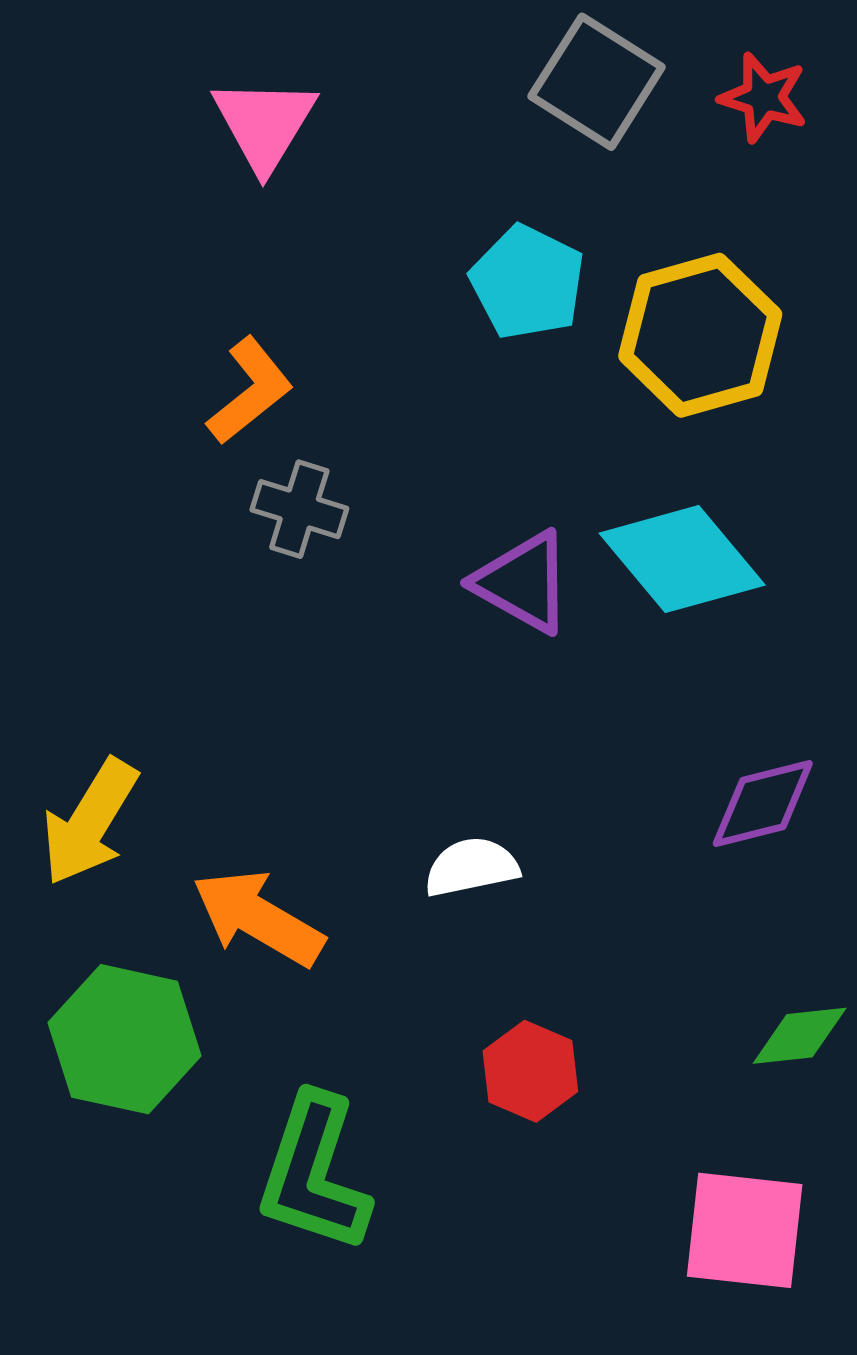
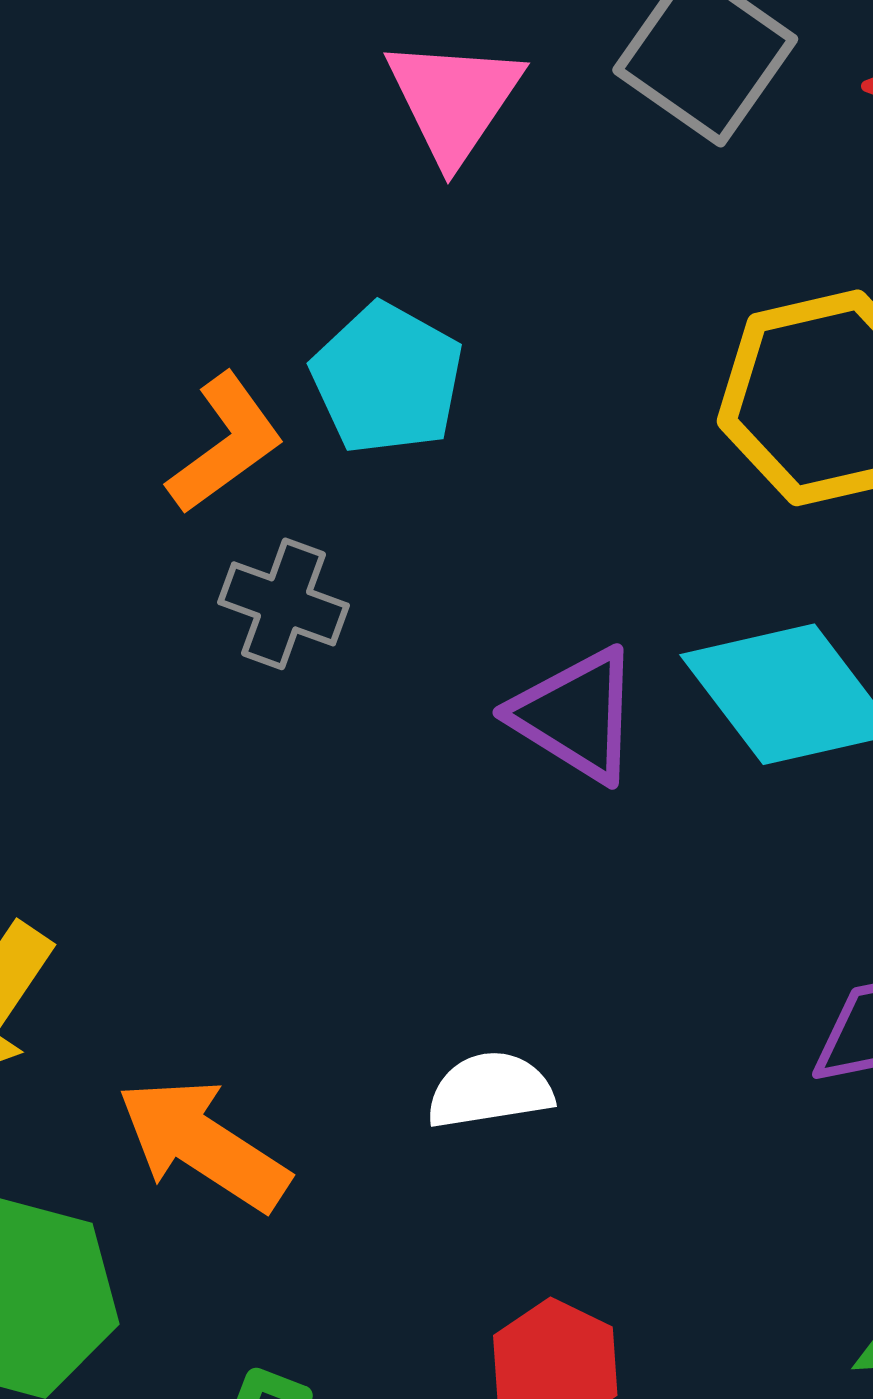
pink triangle: (264, 124) -> (454, 100), moved
cyan pentagon: (528, 282) -> (387, 379), moved

